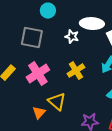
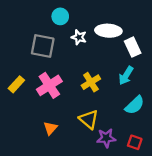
white star: (72, 37) -> (79, 37), moved
yellow triangle: (57, 102) -> (89, 119), moved

